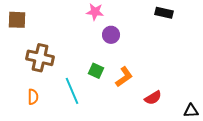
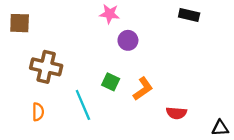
red semicircle: (153, 98) -> (176, 113), turned 36

